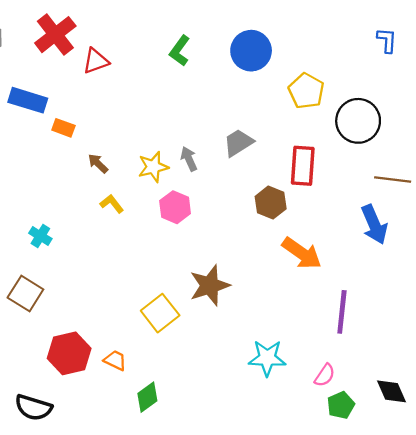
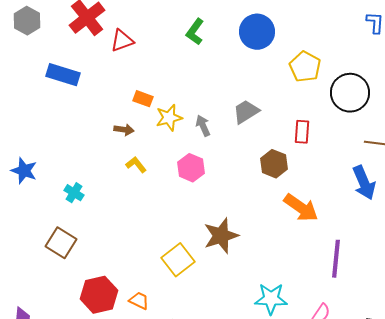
orange rectangle: (63, 128) -> (143, 99), moved
brown arrow: (98, 163) -> (124, 130), turned 144
red rectangle: (303, 166) -> (302, 132), size x0.7
yellow star: (153, 167) -> (169, 118), moved

